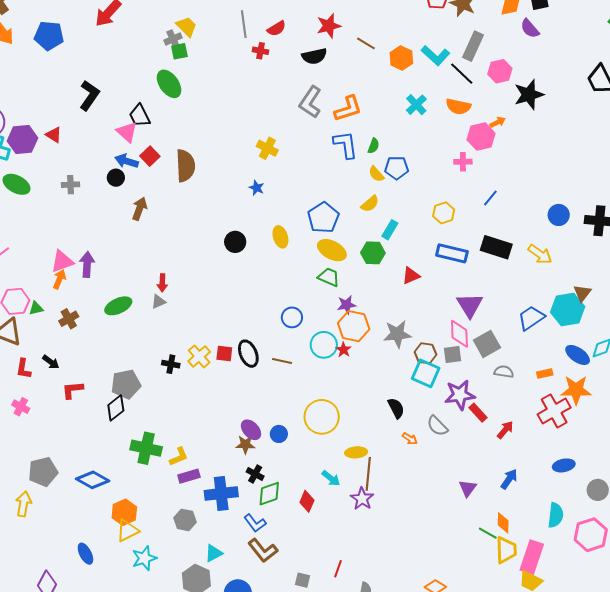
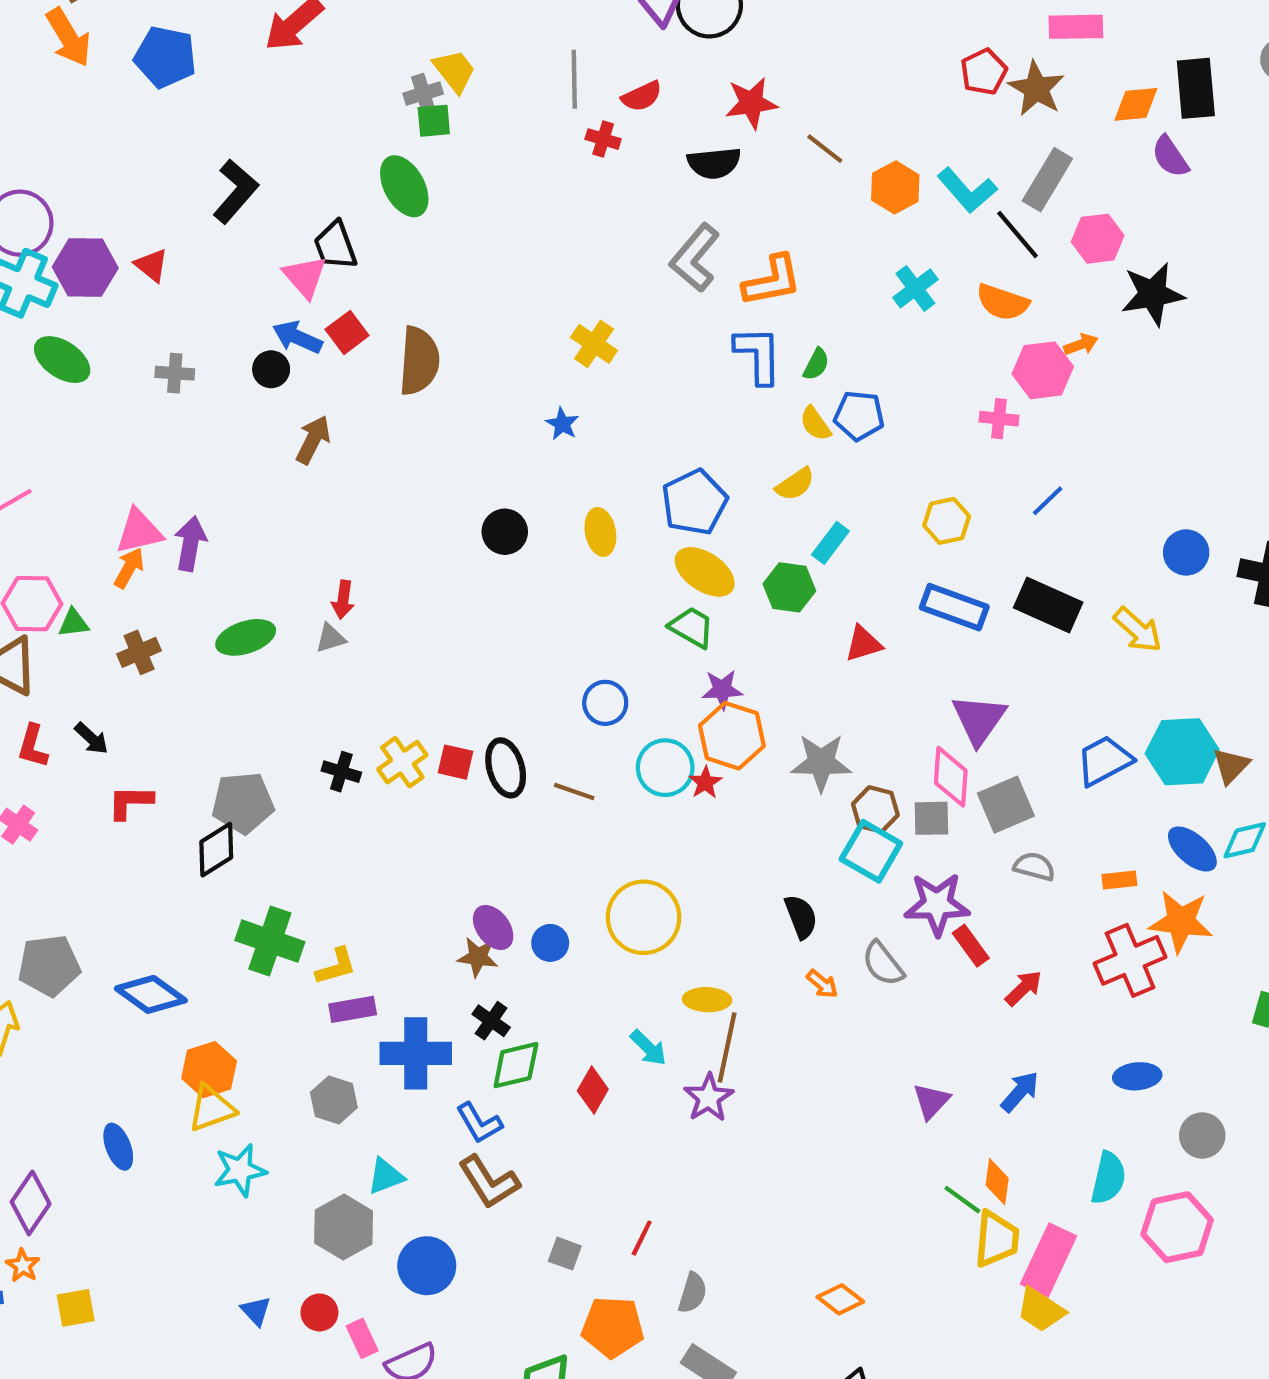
brown triangle: (582, 293) -> (1231, 766), moved

